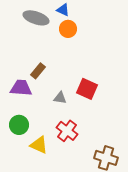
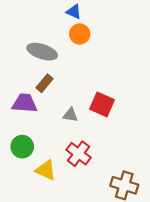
gray ellipse: (36, 18) -> (42, 52), moved

